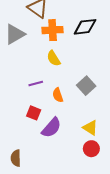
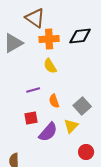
gray square: (86, 86) -> (82, 106), moved
red square: (34, 113) -> (31, 118), turned -32
yellow triangle: (90, 128) -> (71, 126), moved, turned 42

